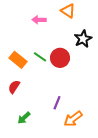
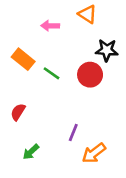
black star: (83, 39) -> (107, 50), turned 30
red circle: (60, 58) -> (90, 75), moved
orange rectangle: (18, 60) -> (23, 59), moved

